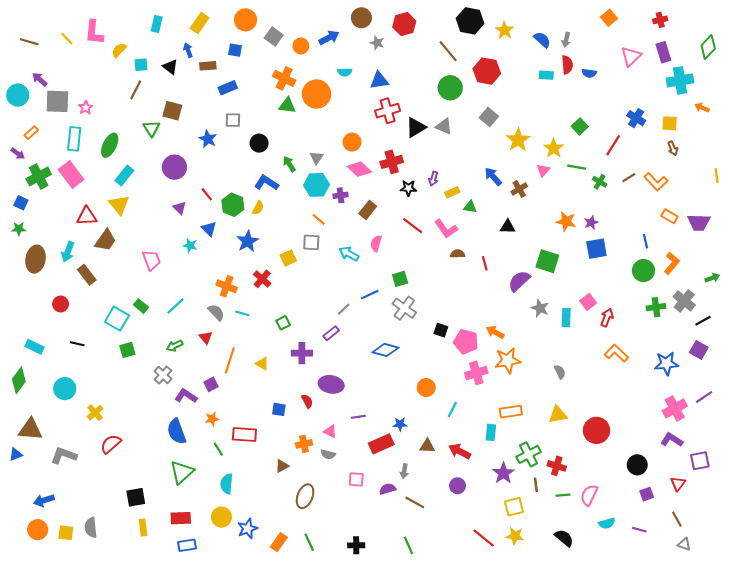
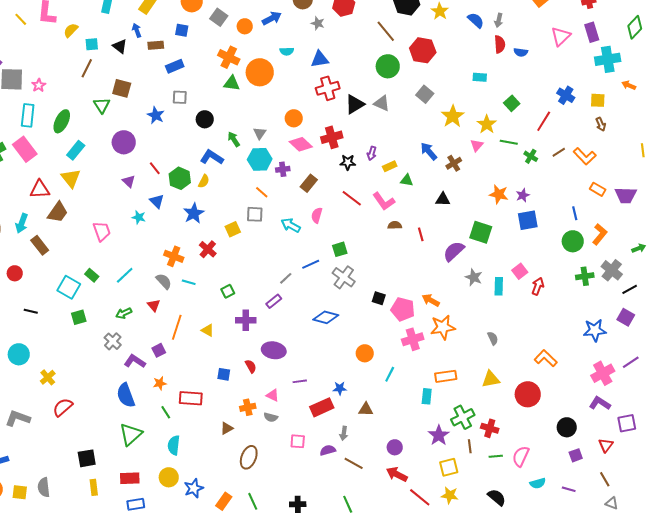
cyan rectangle: (546, 75) -> (480, 77), moved
orange L-shape: (616, 353) -> (546, 358), moved
red arrow: (460, 451) -> (397, 474), moved

